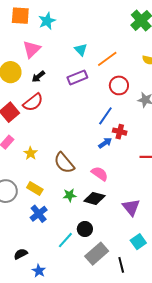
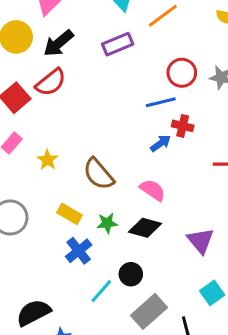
black arrow: (38, 77) -> (58, 43), size x1.5
red circle: (119, 85) -> (182, 73), moved
blue line: (105, 116) -> (161, 102), turned 42
yellow rectangle: (35, 189) -> (70, 214), moved
blue cross: (39, 214) -> (79, 251), moved
black semicircle: (21, 254) -> (33, 313), size x1.6

